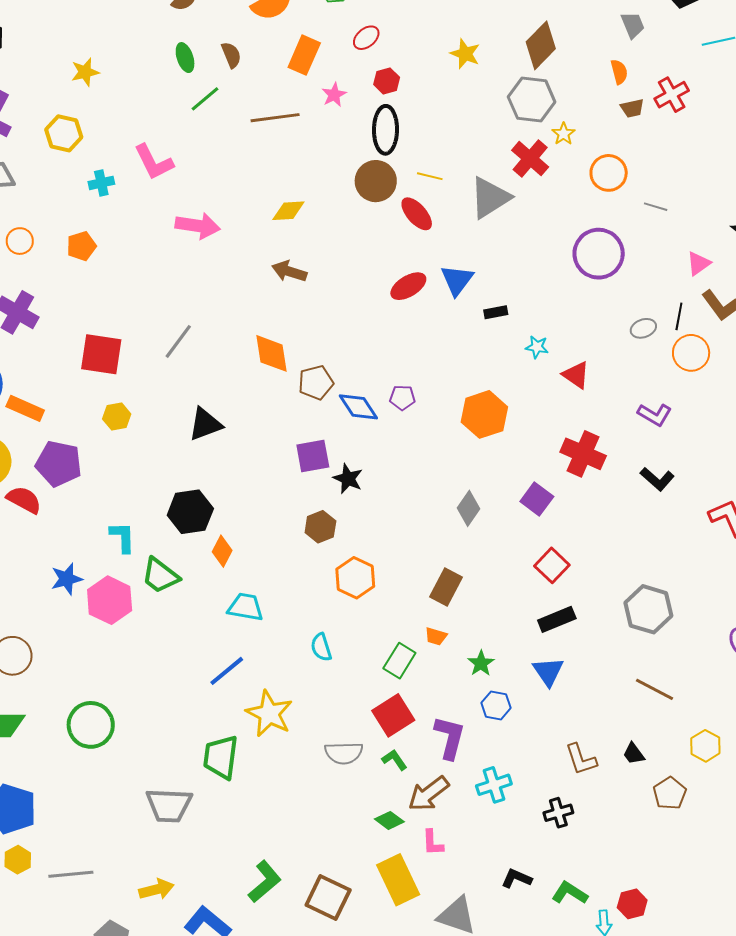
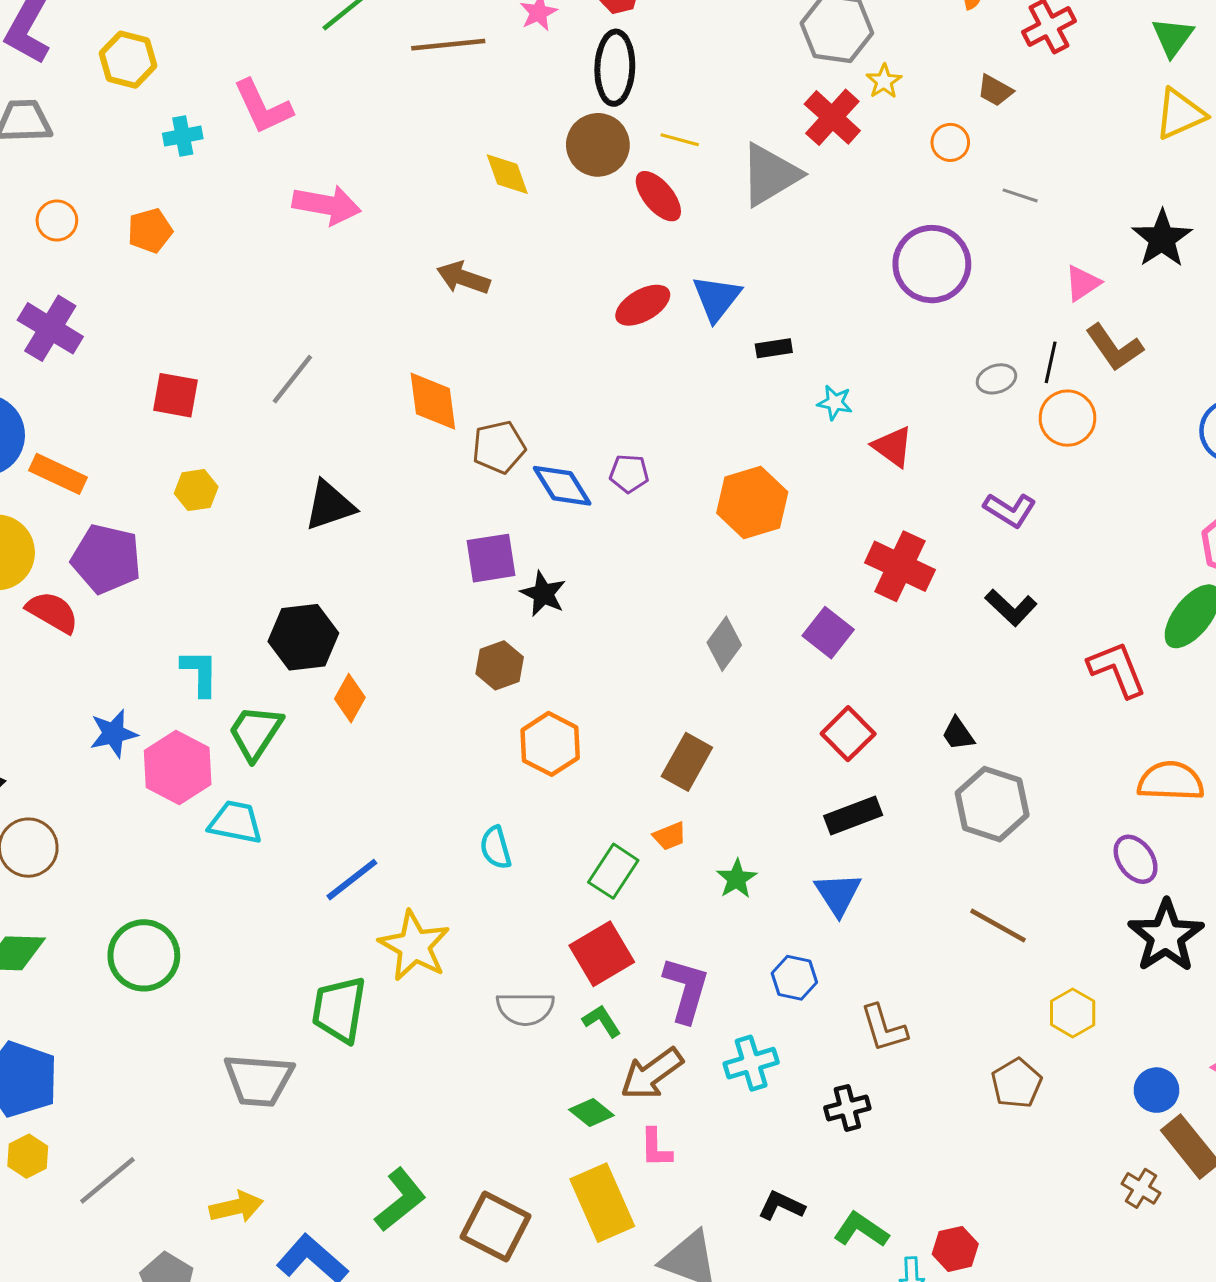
brown trapezoid: (632, 108) -> (995, 90), moved, turned 40
orange circle: (609, 173) -> (950, 142), size x0.7
yellow diamond: (288, 211) -> (507, 174), moved, turned 72
red square: (101, 354) -> (176, 395), size x0.7
green trapezoid: (160, 576) -> (255, 732), turned 84
cyan trapezoid: (246, 607) -> (236, 822), moved
orange trapezoid: (436, 636) -> (670, 836), turned -40
blue hexagon: (496, 705) -> (794, 978), moved
black trapezoid: (634, 754) -> (958, 734), moved
gray line: (71, 874) -> (107, 1180), turned -36

